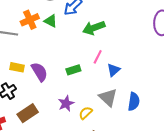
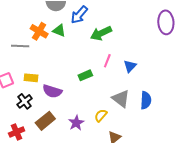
orange cross: (30, 20) -> (39, 31), turned -30
blue triangle: (113, 70) -> (130, 66), moved
purple semicircle: (39, 72) -> (52, 91), moved, turned 144
purple star: (66, 103) -> (76, 123), moved

